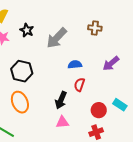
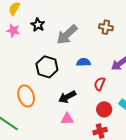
black hexagon: (22, 71) -> (47, 67), moved
red semicircle: (79, 85) -> (100, 84), moved
black arrow: (61, 100) -> (67, 97), turned 36

